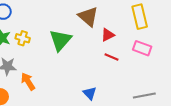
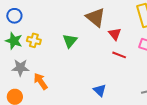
red triangle: (108, 35) -> (115, 34), turned -40
green triangle: (60, 40) -> (70, 41), size x0.7

